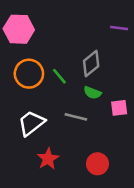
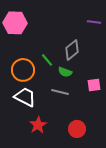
orange circle: (29, 74) -> (23, 70), moved
green semicircle: (92, 93) -> (65, 72), moved
white trapezoid: (31, 123) -> (25, 97), turned 65

